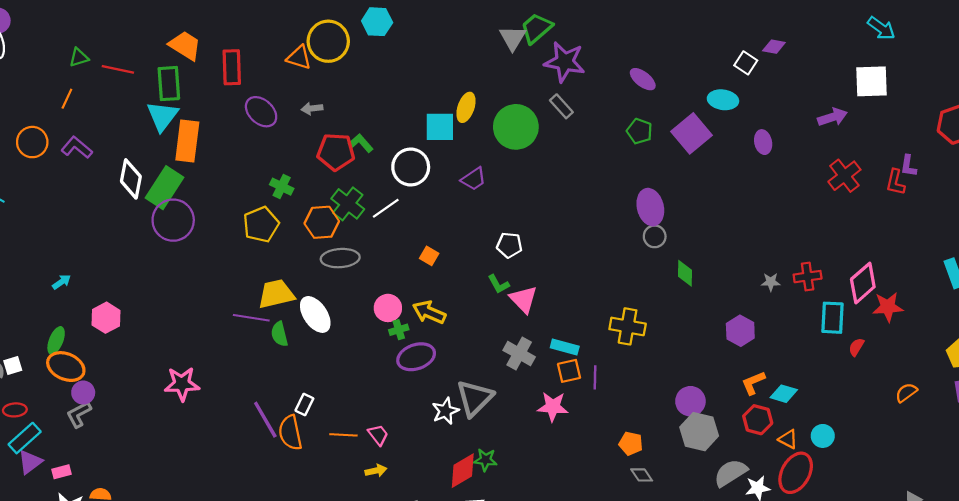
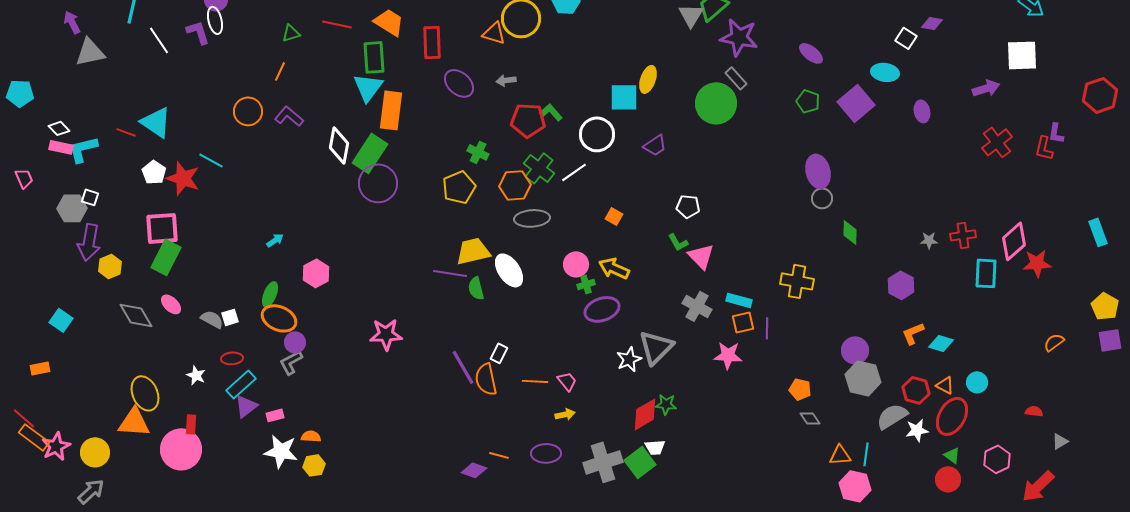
red line: (118, 69) -> (337, 24), moved
green circle: (516, 127) -> (716, 103), moved
red semicircle: (856, 347) -> (1034, 411), moved, turned 66
red hexagon: (758, 420) -> (916, 390), moved

